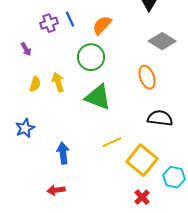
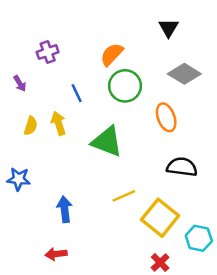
blue line: (70, 19) -> (77, 93), moved
green circle: (91, 57) -> (125, 86), moved
blue star: (25, 128) -> (19, 179), turned 30

